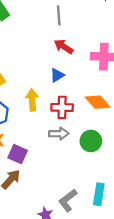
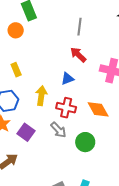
gray arrow: (59, 134) -> (58, 130), turned 36
purple square: (18, 154) -> (26, 132), moved

